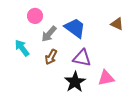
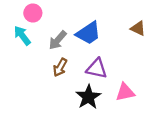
pink circle: (35, 16) -> (33, 13), moved
blue trapezoid: (75, 28) -> (88, 33), turned 110
cyan arrow: (22, 48) -> (22, 35), moved

